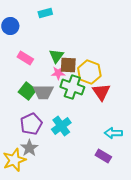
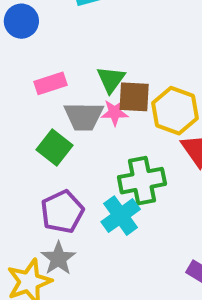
pink rectangle: (25, 58) -> (51, 83), turned -49
green cross: (72, 87) -> (142, 181), moved, turned -30
gray trapezoid: (43, 92) -> (84, 116), moved

